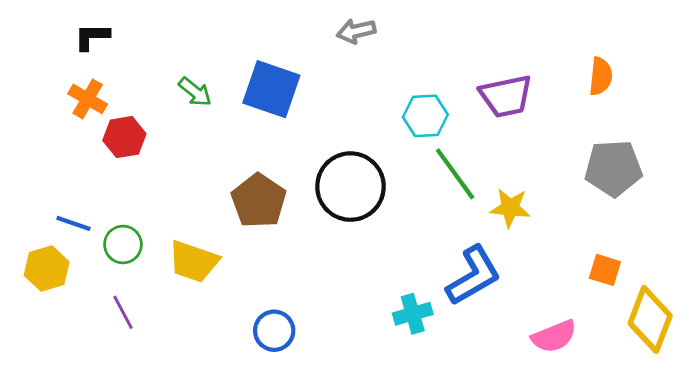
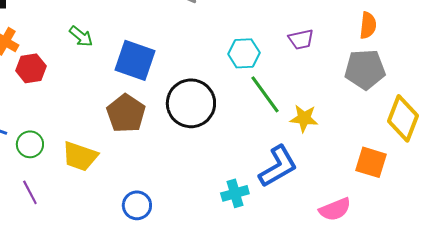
blue square: (271, 89) -> (135, 60), moved
purple trapezoid: (506, 96) -> (301, 39), size x0.7
gray pentagon: (613, 168) -> (365, 69), moved
orange square: (605, 270) -> (371, 162), size x1.4
yellow diamond: (650, 319) -> (403, 118), moved

